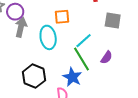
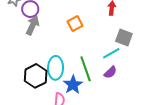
orange square: (62, 17) -> (75, 24), turned -35
cyan ellipse: (48, 37) -> (56, 68), moved
cyan line: (84, 41) -> (111, 53), moved

